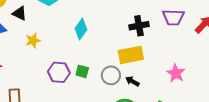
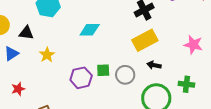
cyan diamond: (81, 29) -> (90, 30), turned 70
gray circle: (111, 75) -> (125, 75), moved

